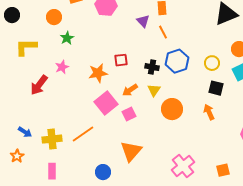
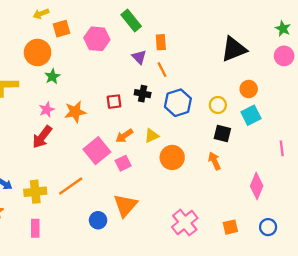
orange circle: (54, 17) -> (38, 52), size x1.5
black cross: (152, 67) -> (143, 94), moved
orange star: (98, 73) -> (75, 112), moved
red arrow: (39, 85) -> (42, 137), moved
yellow triangle: (154, 90) -> (152, 136), turned 32
blue circle: (103, 172) -> (98, 220), moved

